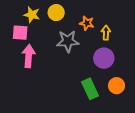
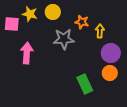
pink square: (20, 33) -> (12, 24), moved
purple circle: (104, 58) -> (111, 53), moved
orange circle: (117, 86) -> (110, 73), moved

